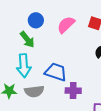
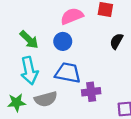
blue circle: (36, 20) -> (63, 41), moved
pink semicircle: (66, 25) -> (72, 16), turned 30

